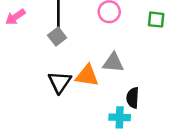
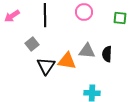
gray square: (57, 37) -> (32, 44), moved
black semicircle: (133, 98) -> (107, 54), moved

